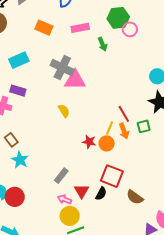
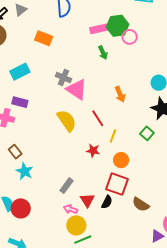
pink rectangle: (80, 28) -> (99, 29), moved
gray cross: (62, 68) -> (63, 78), size x0.7
pink triangle: (75, 80) -> (77, 89), turned 35
yellow semicircle: (64, 111) -> (67, 121), size x1.6
red line: (124, 114) -> (98, 118), moved
green square: (144, 126) -> (147, 133), turned -32
orange arrow: (124, 131) -> (120, 94), moved
orange circle: (107, 143) -> (121, 160), moved

